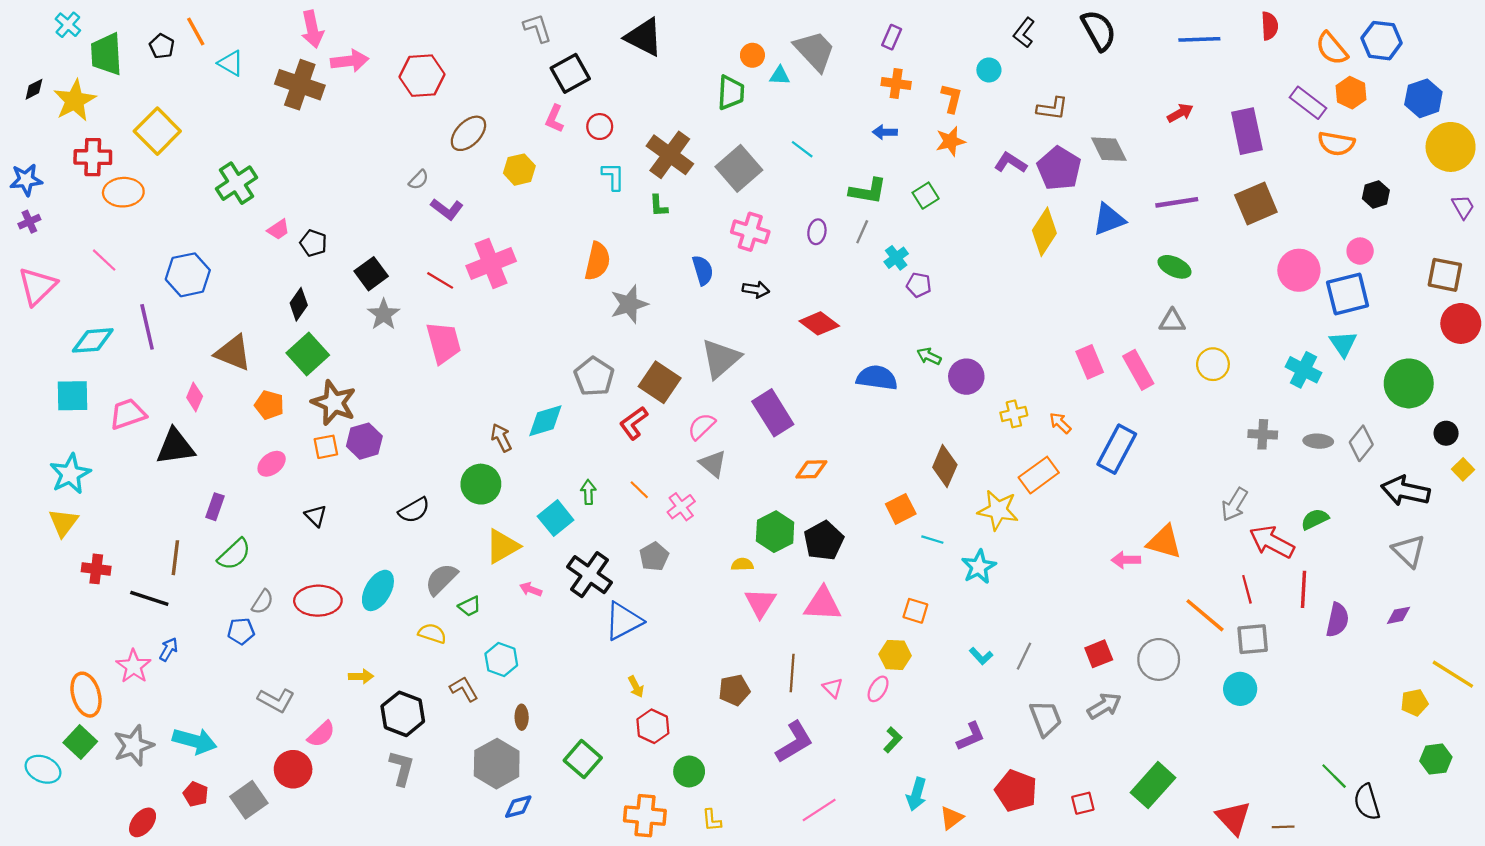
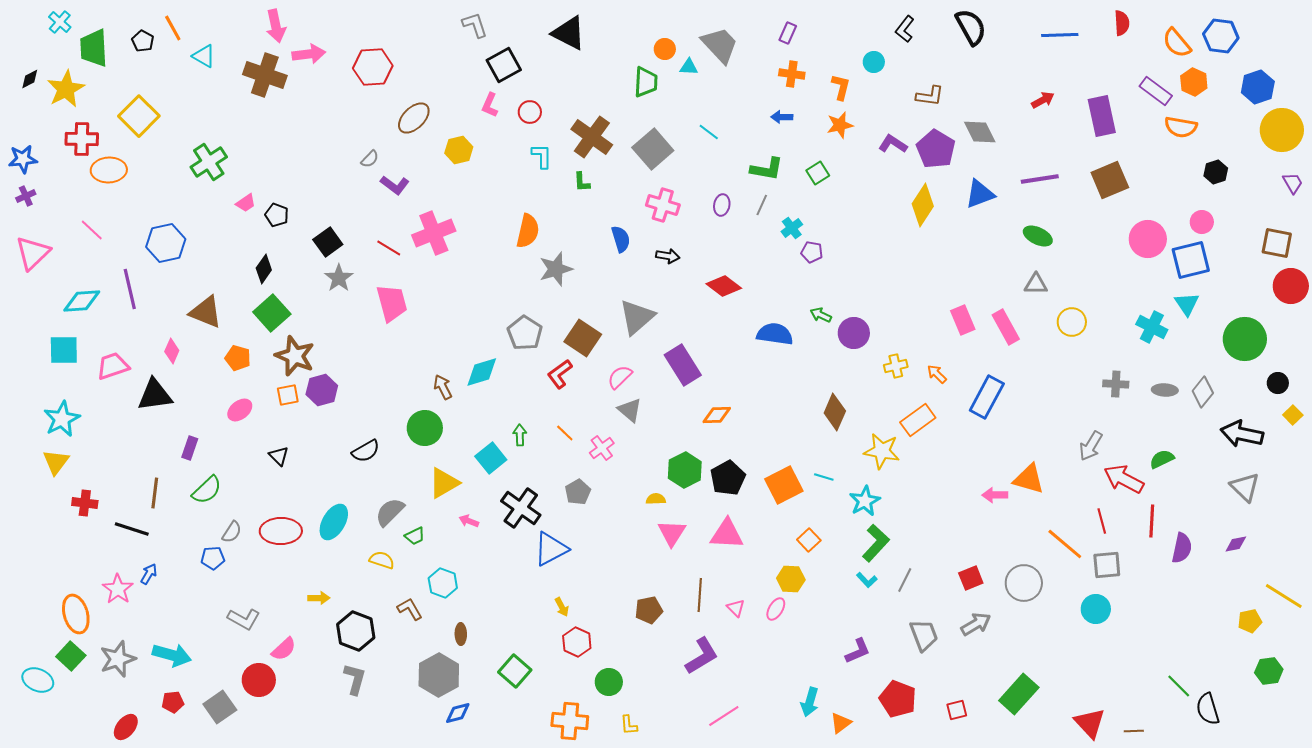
orange square: (901, 509) -> (784, 485), moved, size x1.4
orange square: (915, 611) -> (809, 540), turned 30
green L-shape: (893, 740) -> (876, 543), moved, size x1.6
red pentagon: (196, 794) -> (173, 702), turned -30

